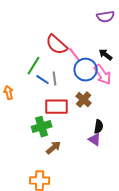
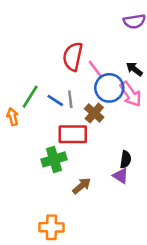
red semicircle: (57, 45) -> (73, 57), turned 60
green line: (34, 66) -> (30, 97), moved
brown cross: (84, 100) -> (94, 113), moved
brown arrow: (54, 148) -> (82, 186), moved

